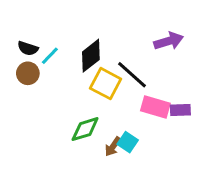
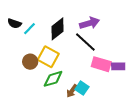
purple arrow: (169, 41) -> (90, 23), moved
brown circle: (28, 73) -> (30, 62), moved
yellow square: (106, 84) -> (48, 57), moved

